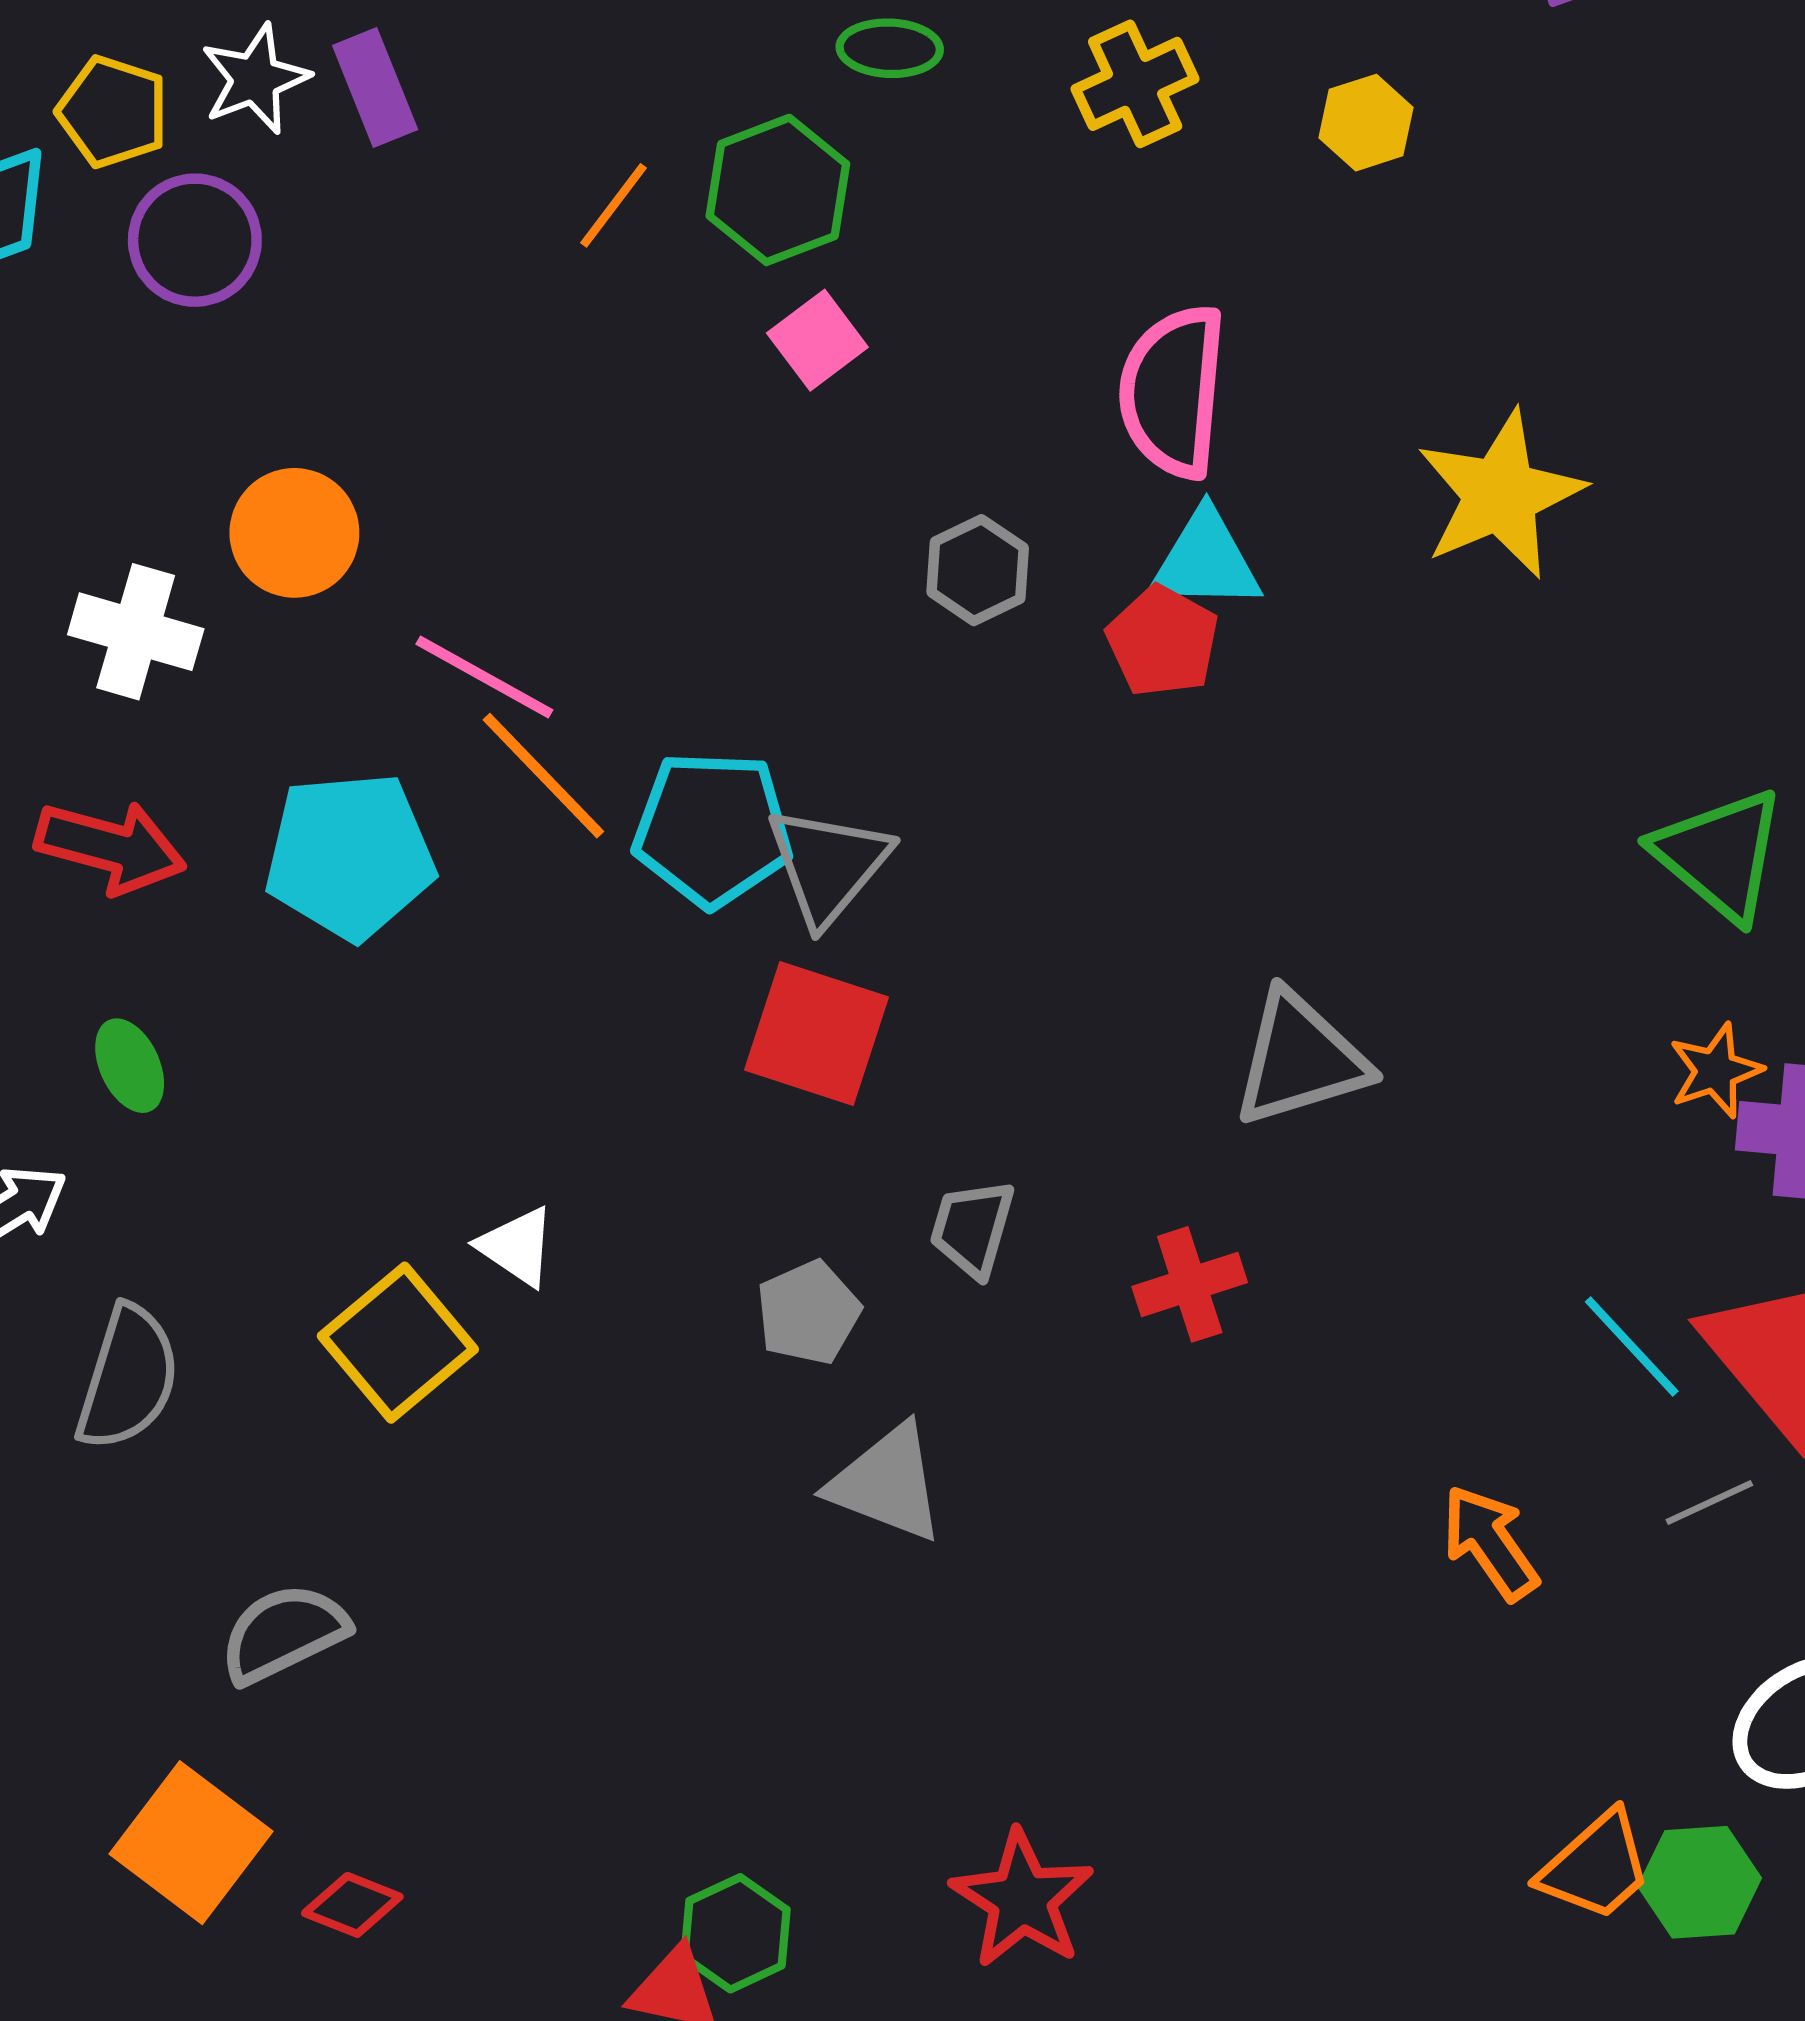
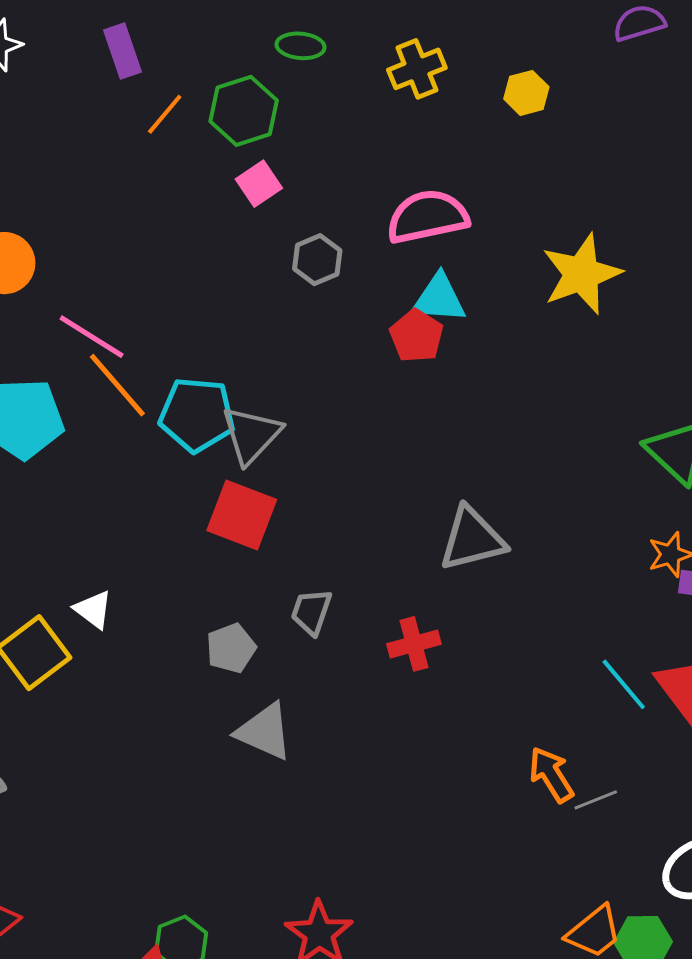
purple rectangle: (375, 88) -> (123, 51), moved
pink semicircle: (1173, 391) -> (428, 217), turned 70
gray hexagon: (978, 570) -> (317, 260), moved
gray line: (1709, 1502) -> (596, 800), moved

